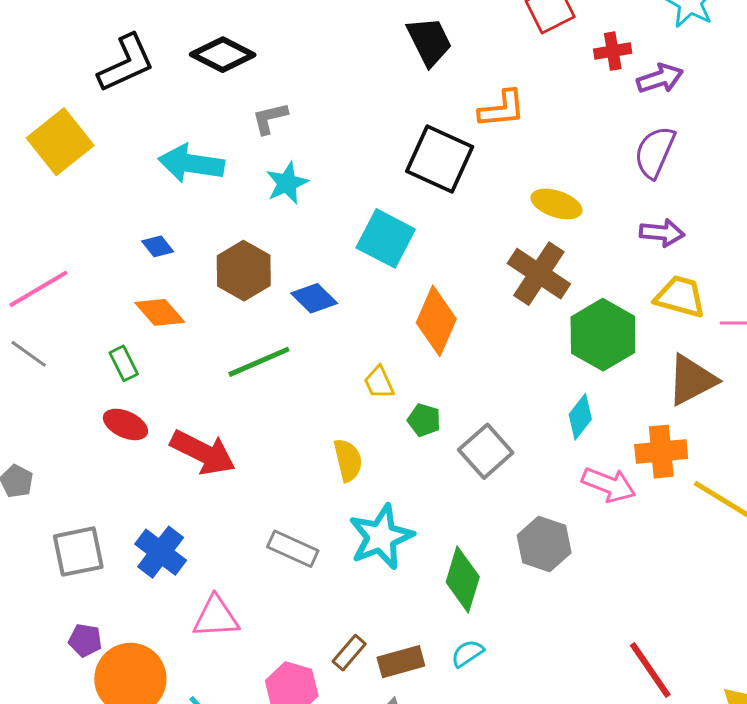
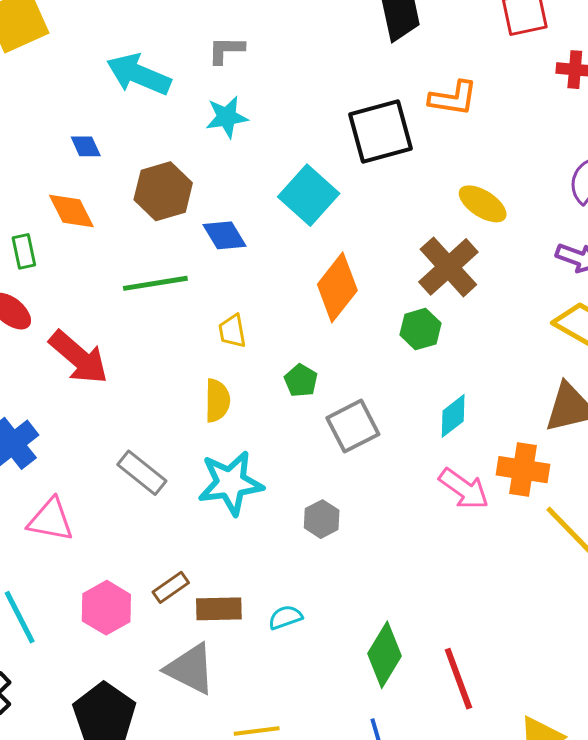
black square: (440, 159) -> (380, 131), turned 36
green hexagon: (603, 335) -> (420, 329), moved, size x0.6
yellow trapezoid: (379, 382) -> (232, 331), moved
gray hexagon: (544, 544) -> (322, 519), moved, size x0.7
green diamond: (463, 579) -> (384, 655), moved

